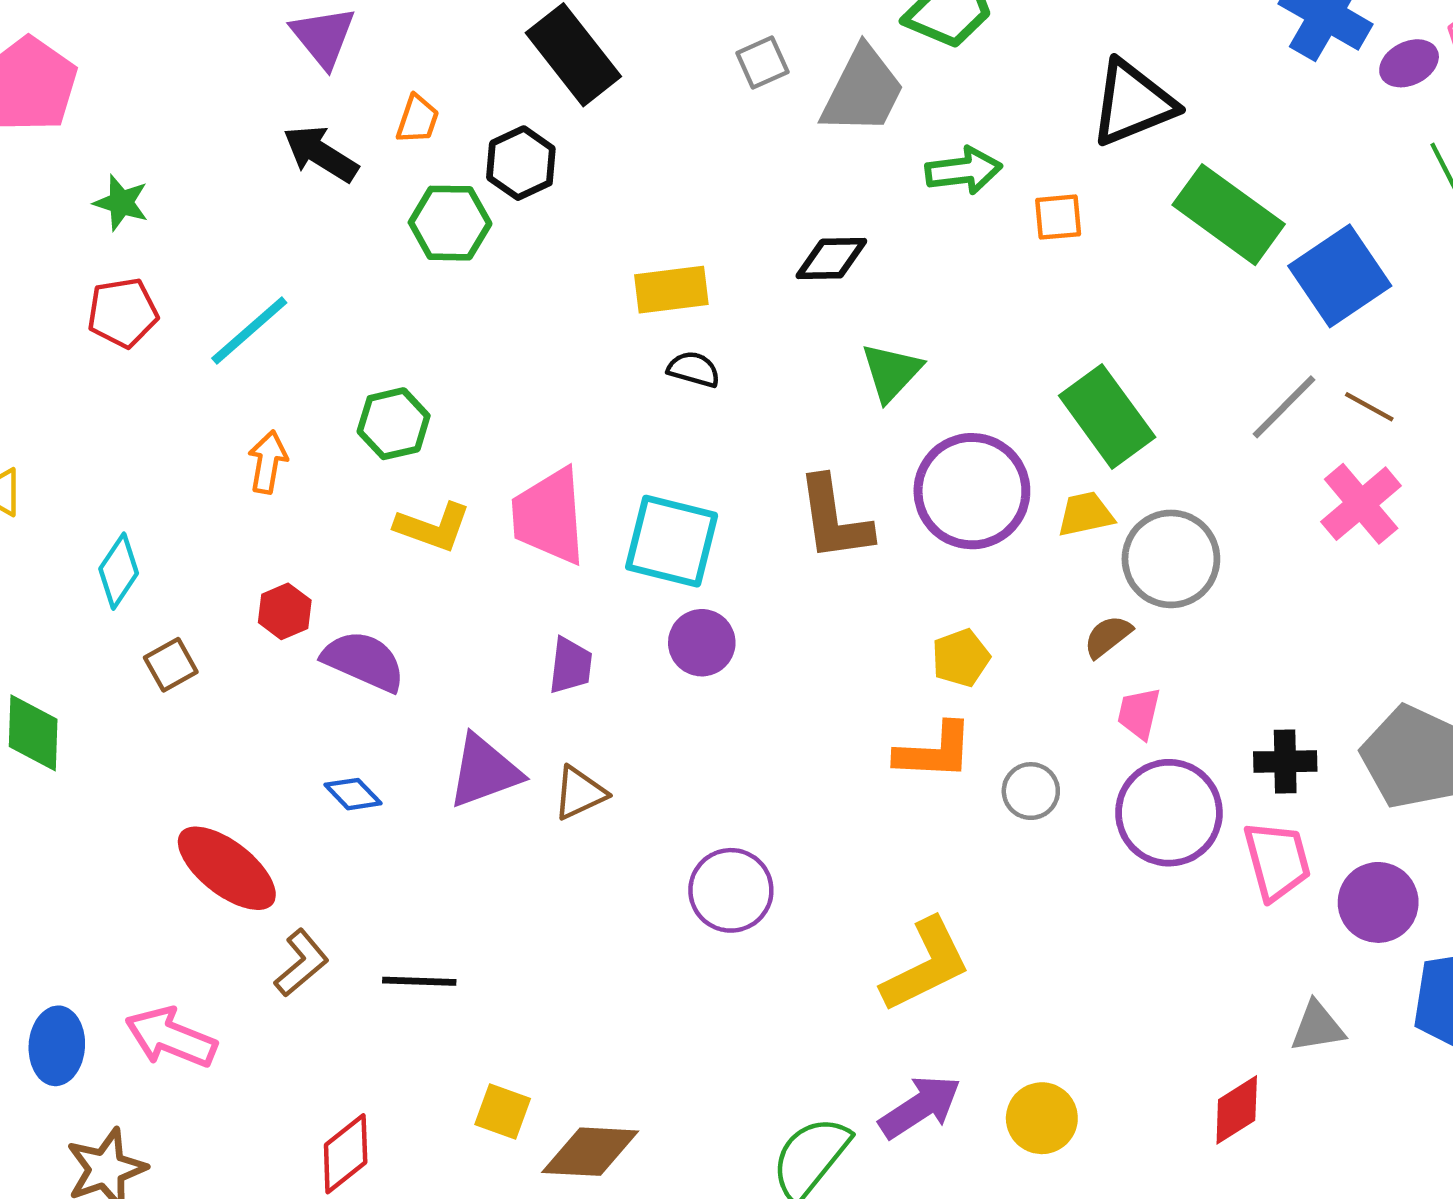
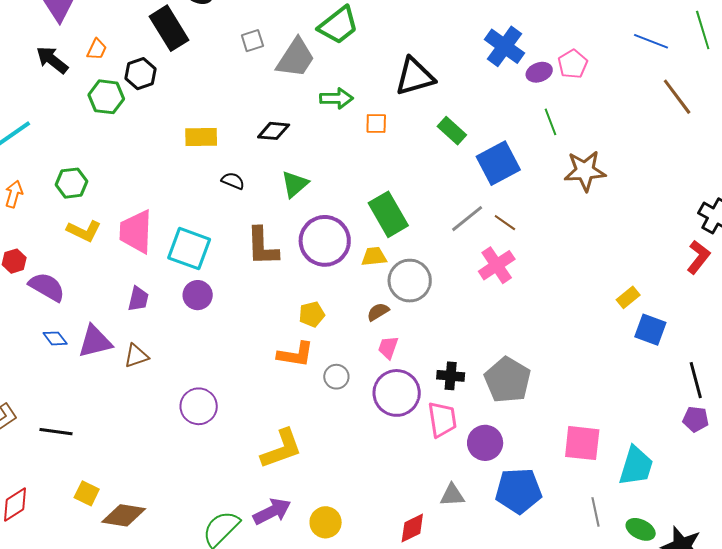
green rectangle: (1229, 215) -> (452, 131), size x0.6
black semicircle: (694, 369) -> (233, 181), moved
blue diamond: (353, 794) -> (55, 338), moved

